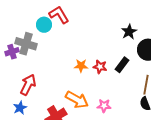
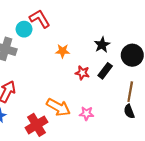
black star: (129, 32) -> (102, 45), moved
orange star: (81, 66) -> (63, 51), moved

